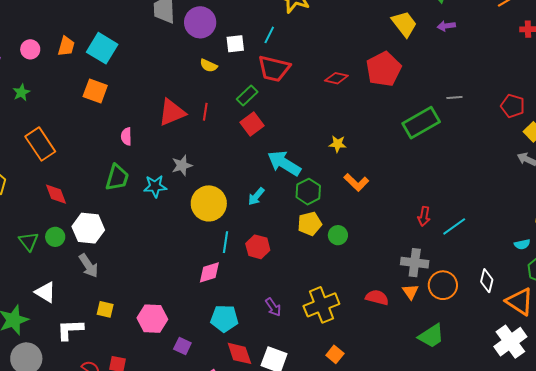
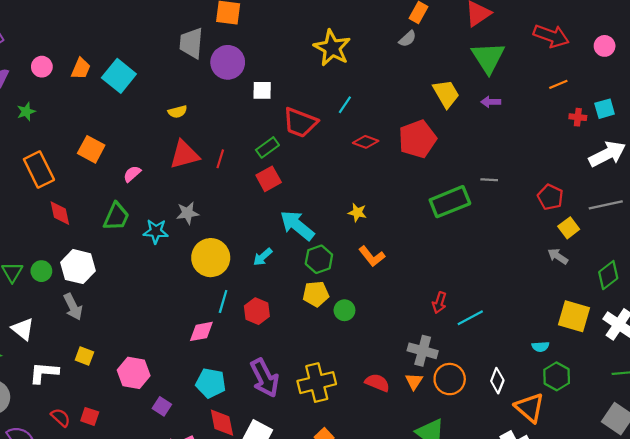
cyan line: (269, 35) -> (345, 105), moved
yellow semicircle: (209, 66) -> (178, 112), moved, turned -48
orange square: (95, 91) -> (91, 149), moved
pink semicircle: (126, 136) -> (132, 174), turned 42
red diamond: (56, 194) -> (60, 213), moved
purple arrow: (273, 307) -> (265, 378), size x1.8

